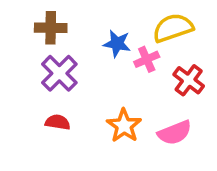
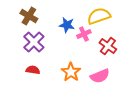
brown cross: (51, 28) -> (29, 16), turned 30

